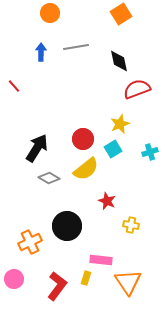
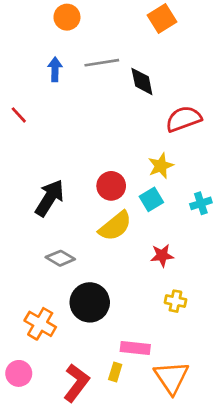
black diamond: (119, 61) -> (142, 81), moved
gray diamond: (49, 178) -> (60, 258), moved
red star: (107, 201) -> (162, 256), moved, turned -30
orange cross: (30, 242) -> (40, 324), turned -35

